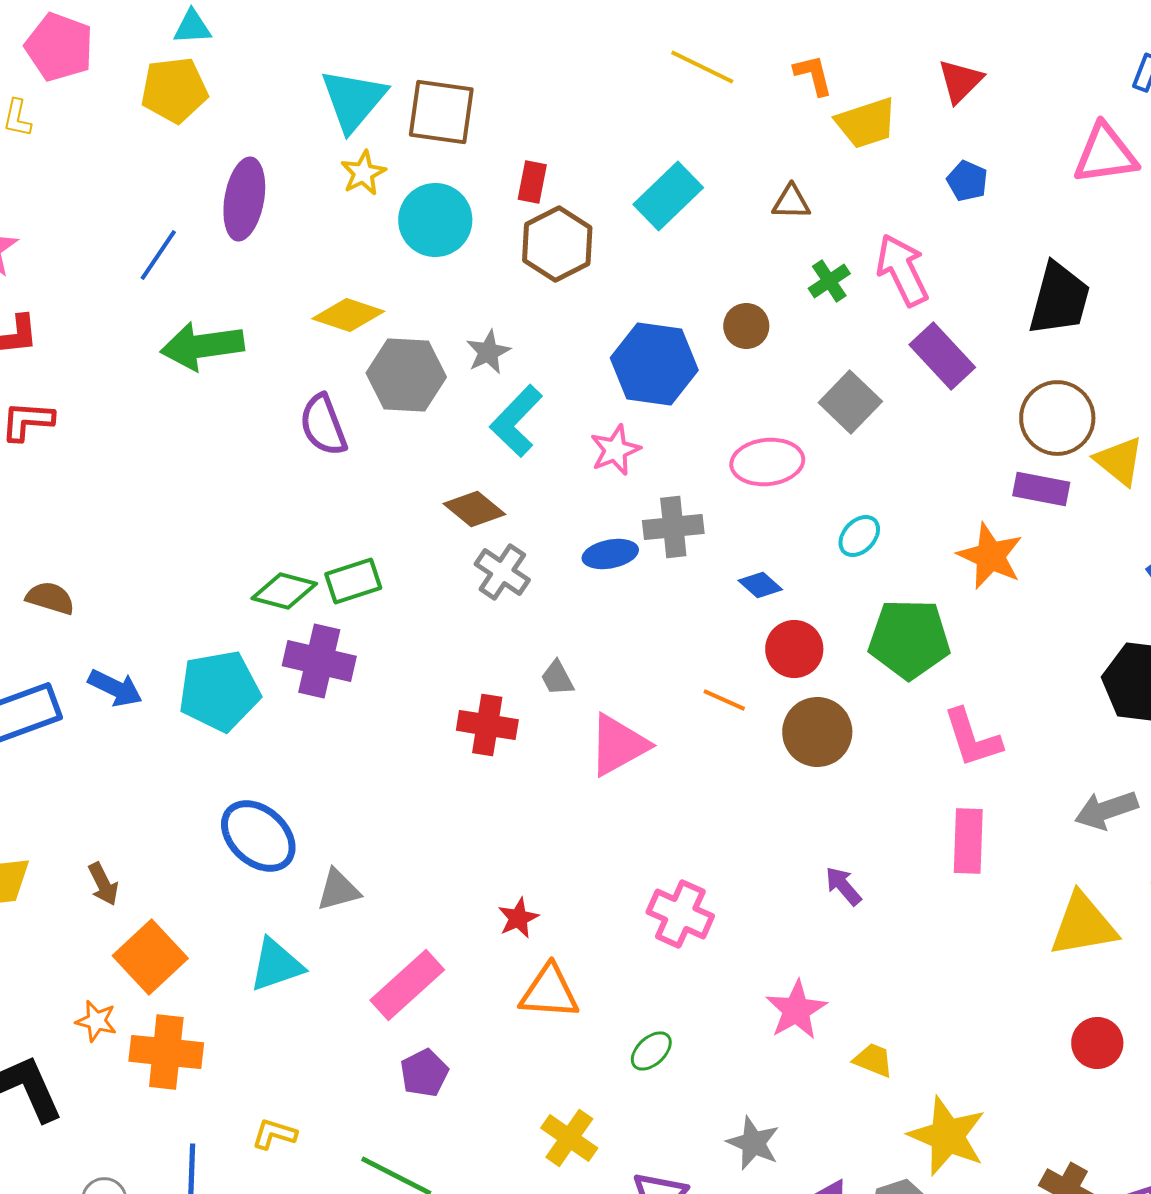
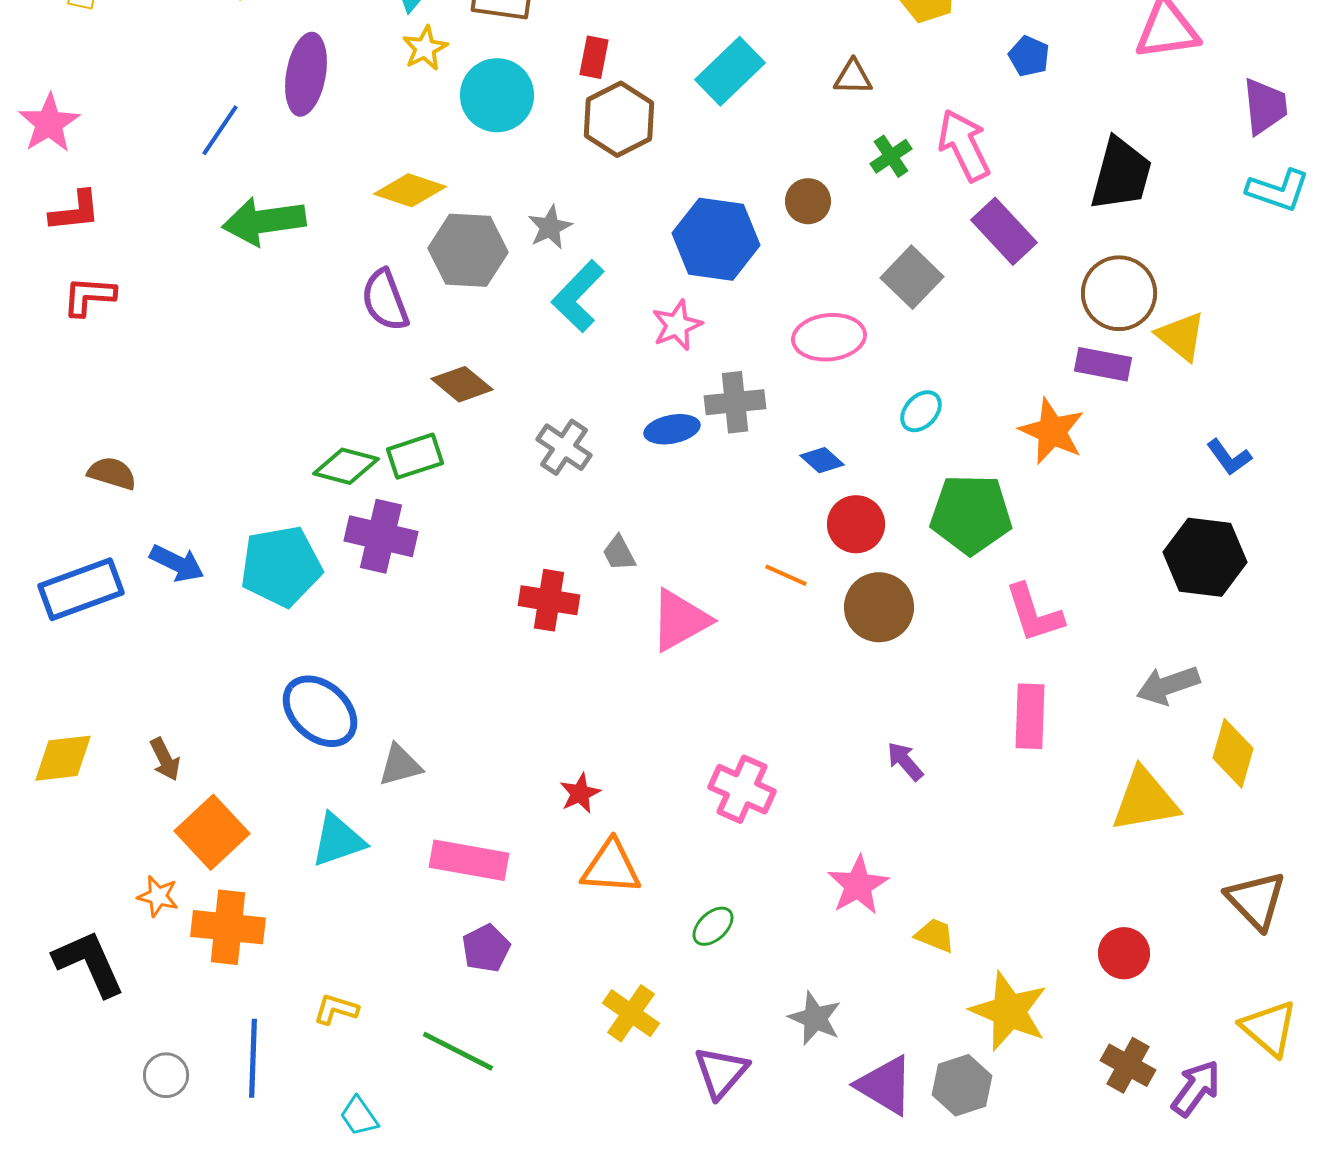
brown diamond: (474, 509) -> (462, 384), moved
pink rectangle: (407, 985) -> (469, 860), turned 52
red circle: (1097, 1043) -> (1124, 953), moved

